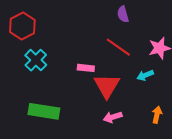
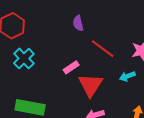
purple semicircle: (123, 14) -> (78, 23), moved
pink rectangle: (86, 68) -> (71, 67), turned -42

